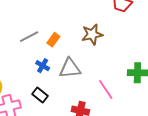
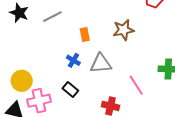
gray line: (29, 37) -> (52, 17), moved
orange rectangle: (53, 40) -> (85, 35), turned -48

